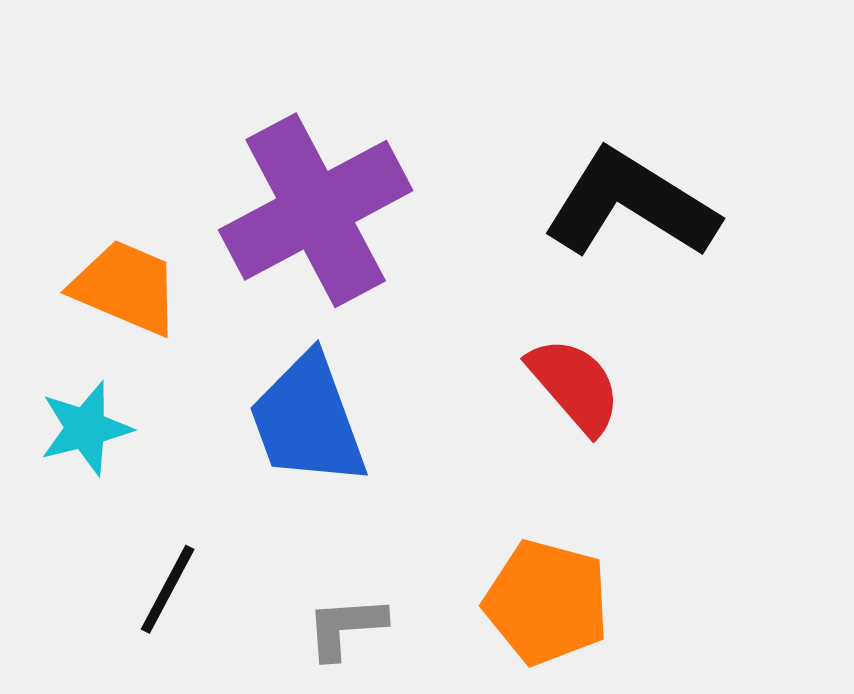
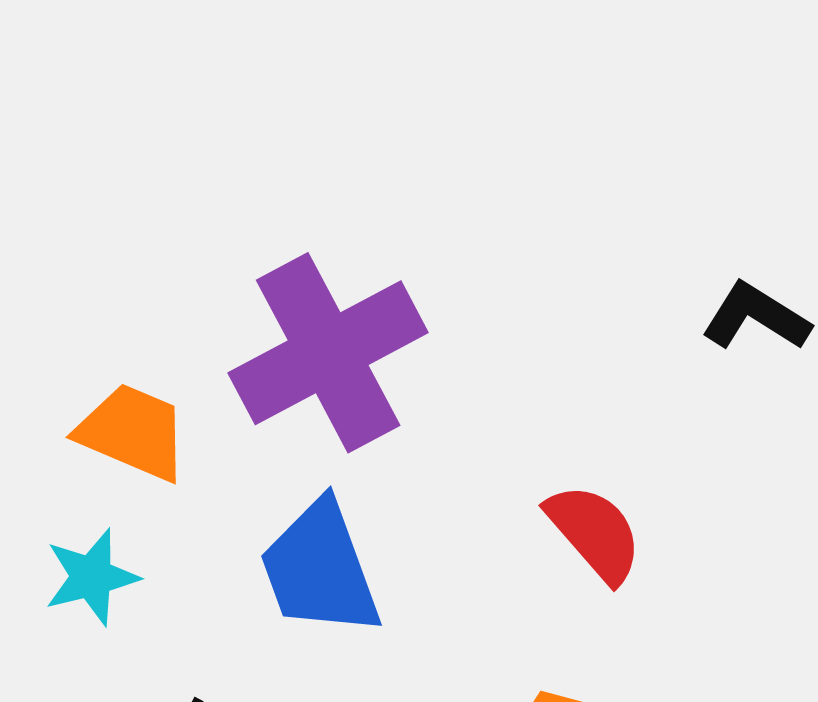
black L-shape: (631, 204) -> (756, 317), moved, size x0.6

